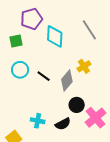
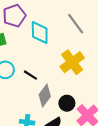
yellow cross: (84, 66) -> (72, 62), size x1.6
gray diamond: (67, 81) -> (45, 95), moved

